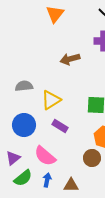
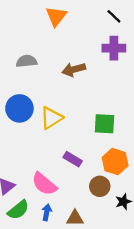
gray semicircle: (24, 86) -> (27, 61), moved
blue circle: (24, 125) -> (19, 108), moved
purple rectangle: (60, 126) -> (73, 159), moved

